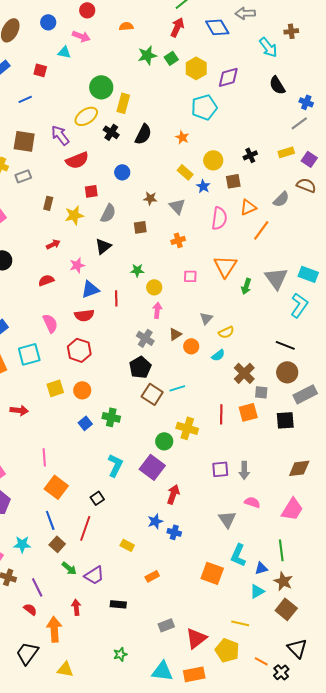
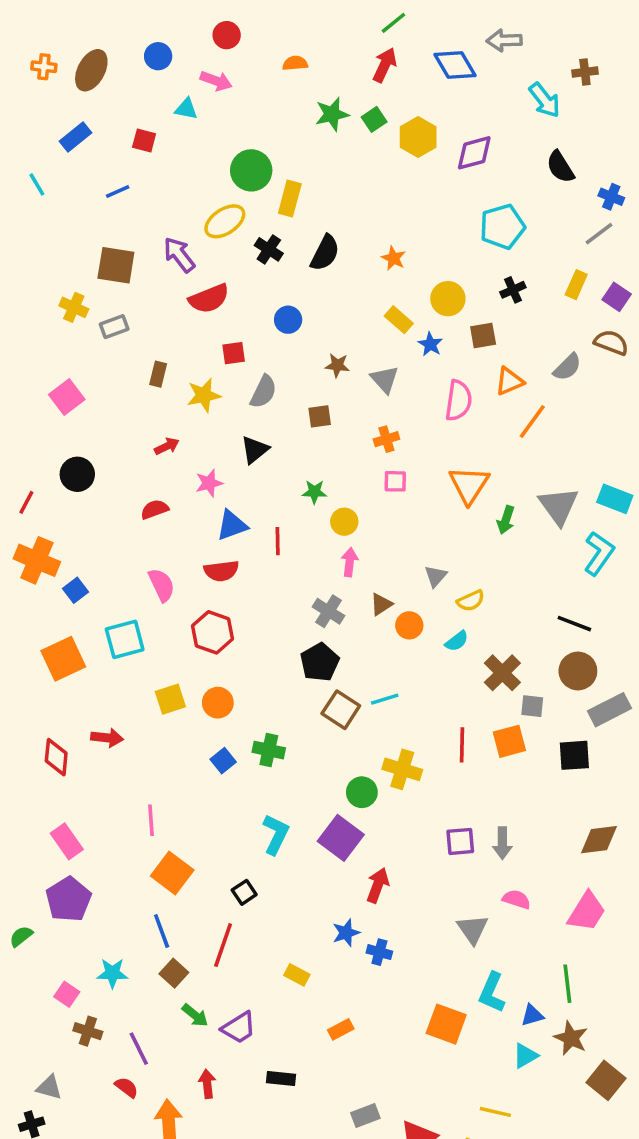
cyan pentagon: (204, 107) -> (502, 227), moved
yellow rectangle: (286, 152) -> (576, 285), turned -49
pink square: (190, 276) -> (395, 481), moved
brown square: (286, 609) -> (606, 1080), moved

